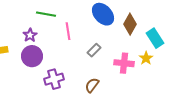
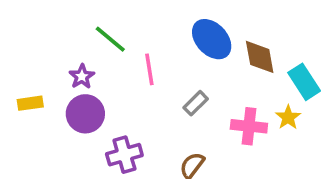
green line: (46, 14) -> (110, 39), turned 30
brown diamond: (130, 24) -> (260, 57), turned -40

